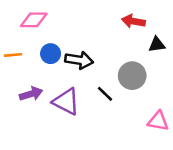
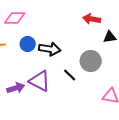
purple arrow: (31, 94) -> (16, 88), moved

